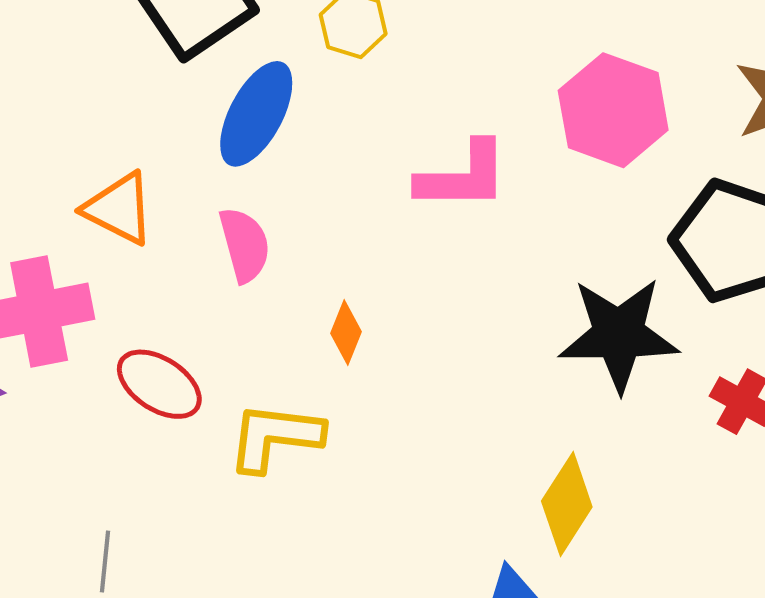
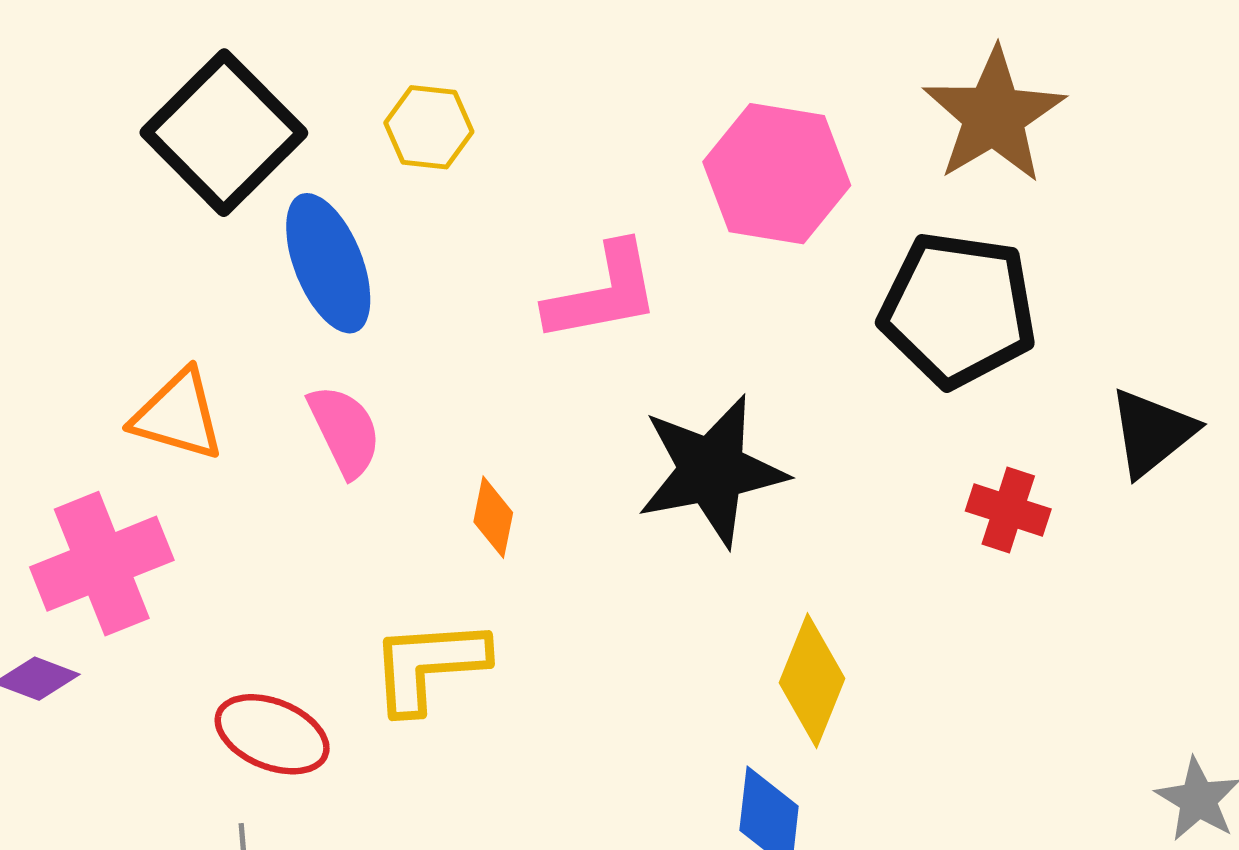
blue ellipse: (256, 114) -> (328, 263), turned -39
black star: (619, 334) -> (712, 471), moved
red ellipse: (159, 384) -> (272, 734), moved

